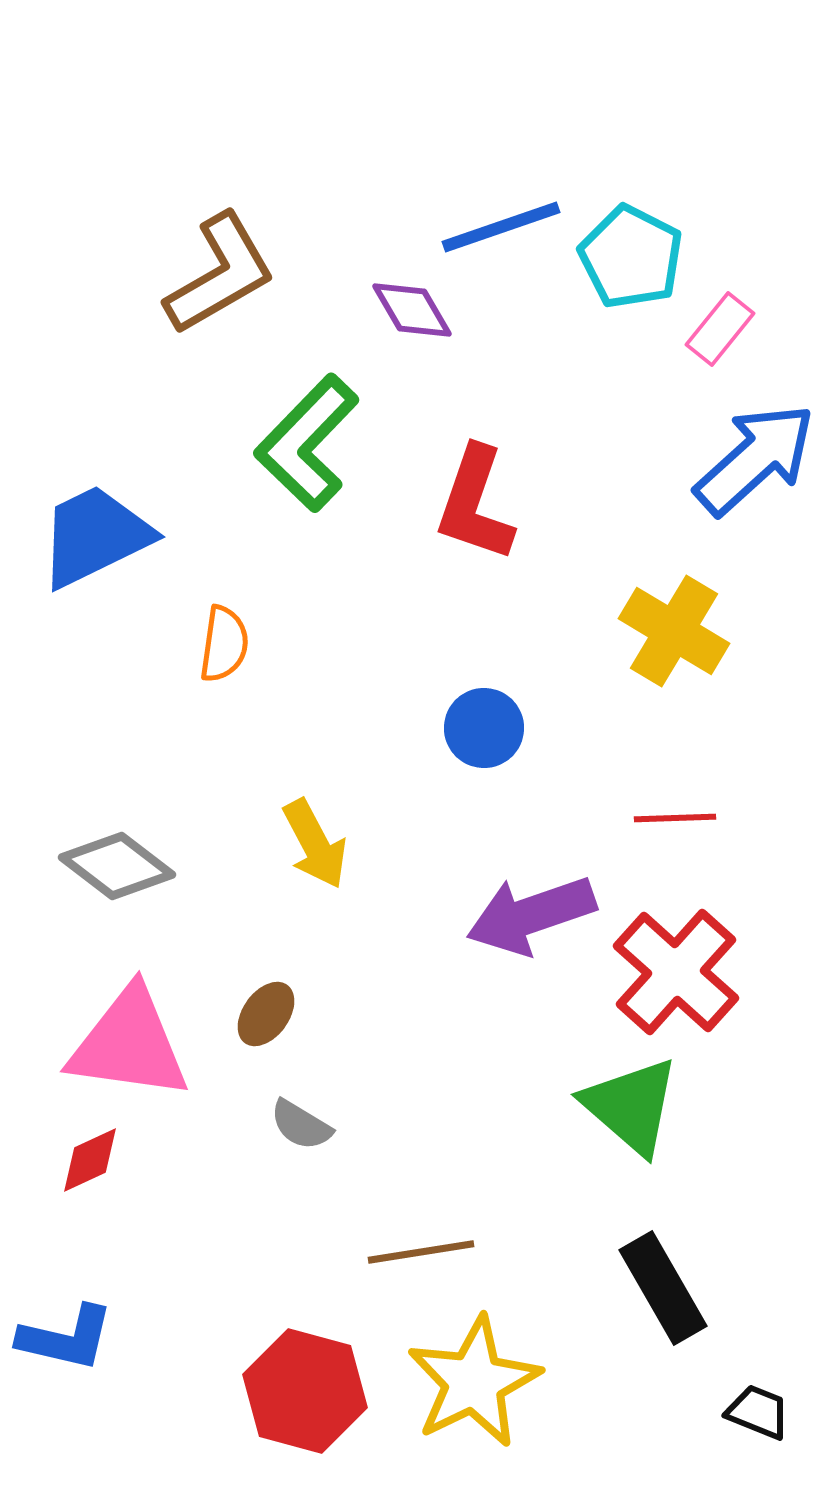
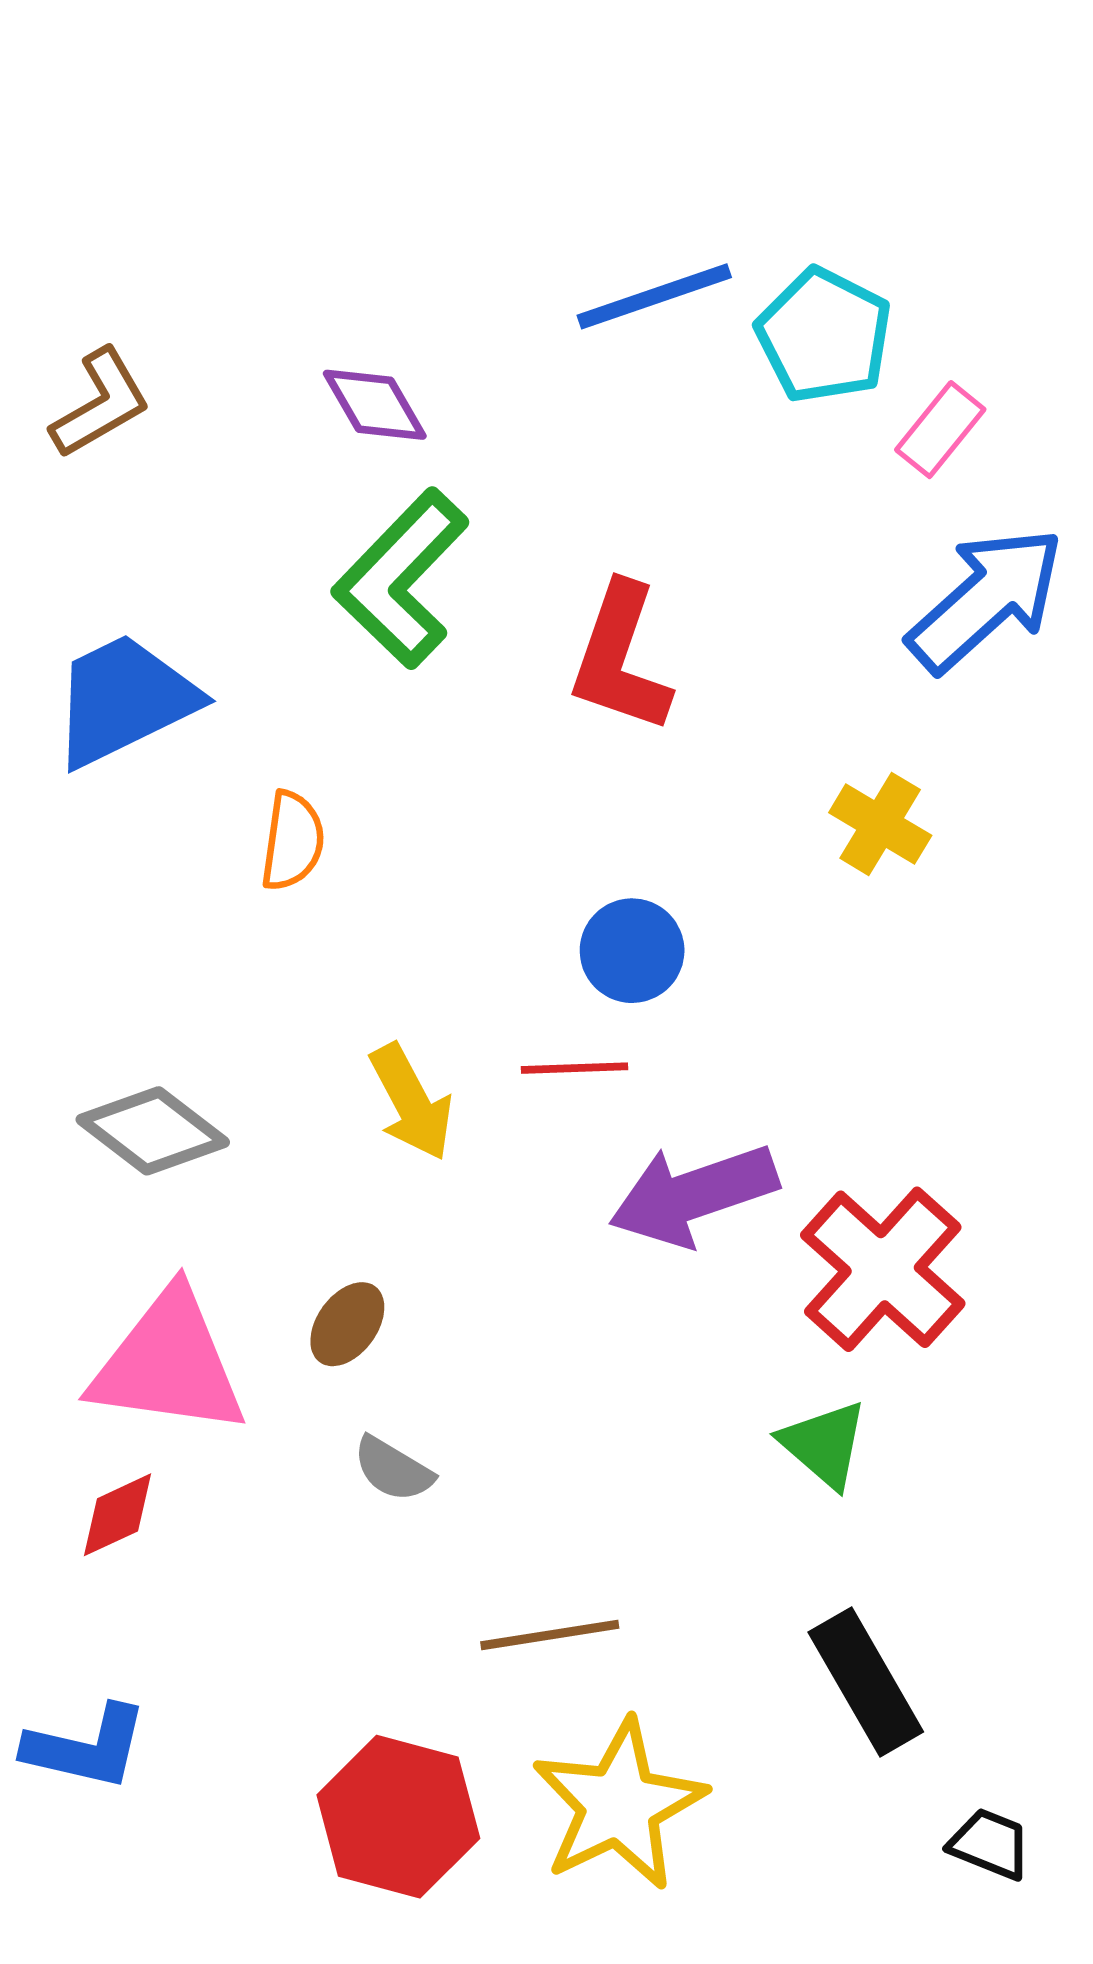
brown L-shape: (220, 274) -> (101, 403), moved, size x0.7
purple diamond: (412, 310) -> (375, 405), moved
yellow cross: (674, 631) -> (880, 824), size x0.7
red line: (675, 818) -> (575, 1068), moved
green triangle: (631, 1106) -> (824, 1444), size x0.7

